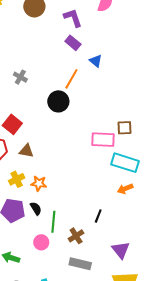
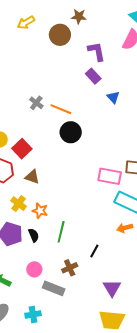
orange line: (71, 79) -> (61, 109), moved, turned 75
yellow cross: (17, 179) -> (19, 204), turned -35
green line: (53, 222) -> (61, 232), moved
gray rectangle: (80, 264) -> (54, 288), moved

